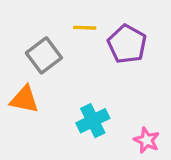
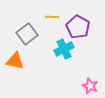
cyan cross: (93, 121) -> (64, 49), moved

